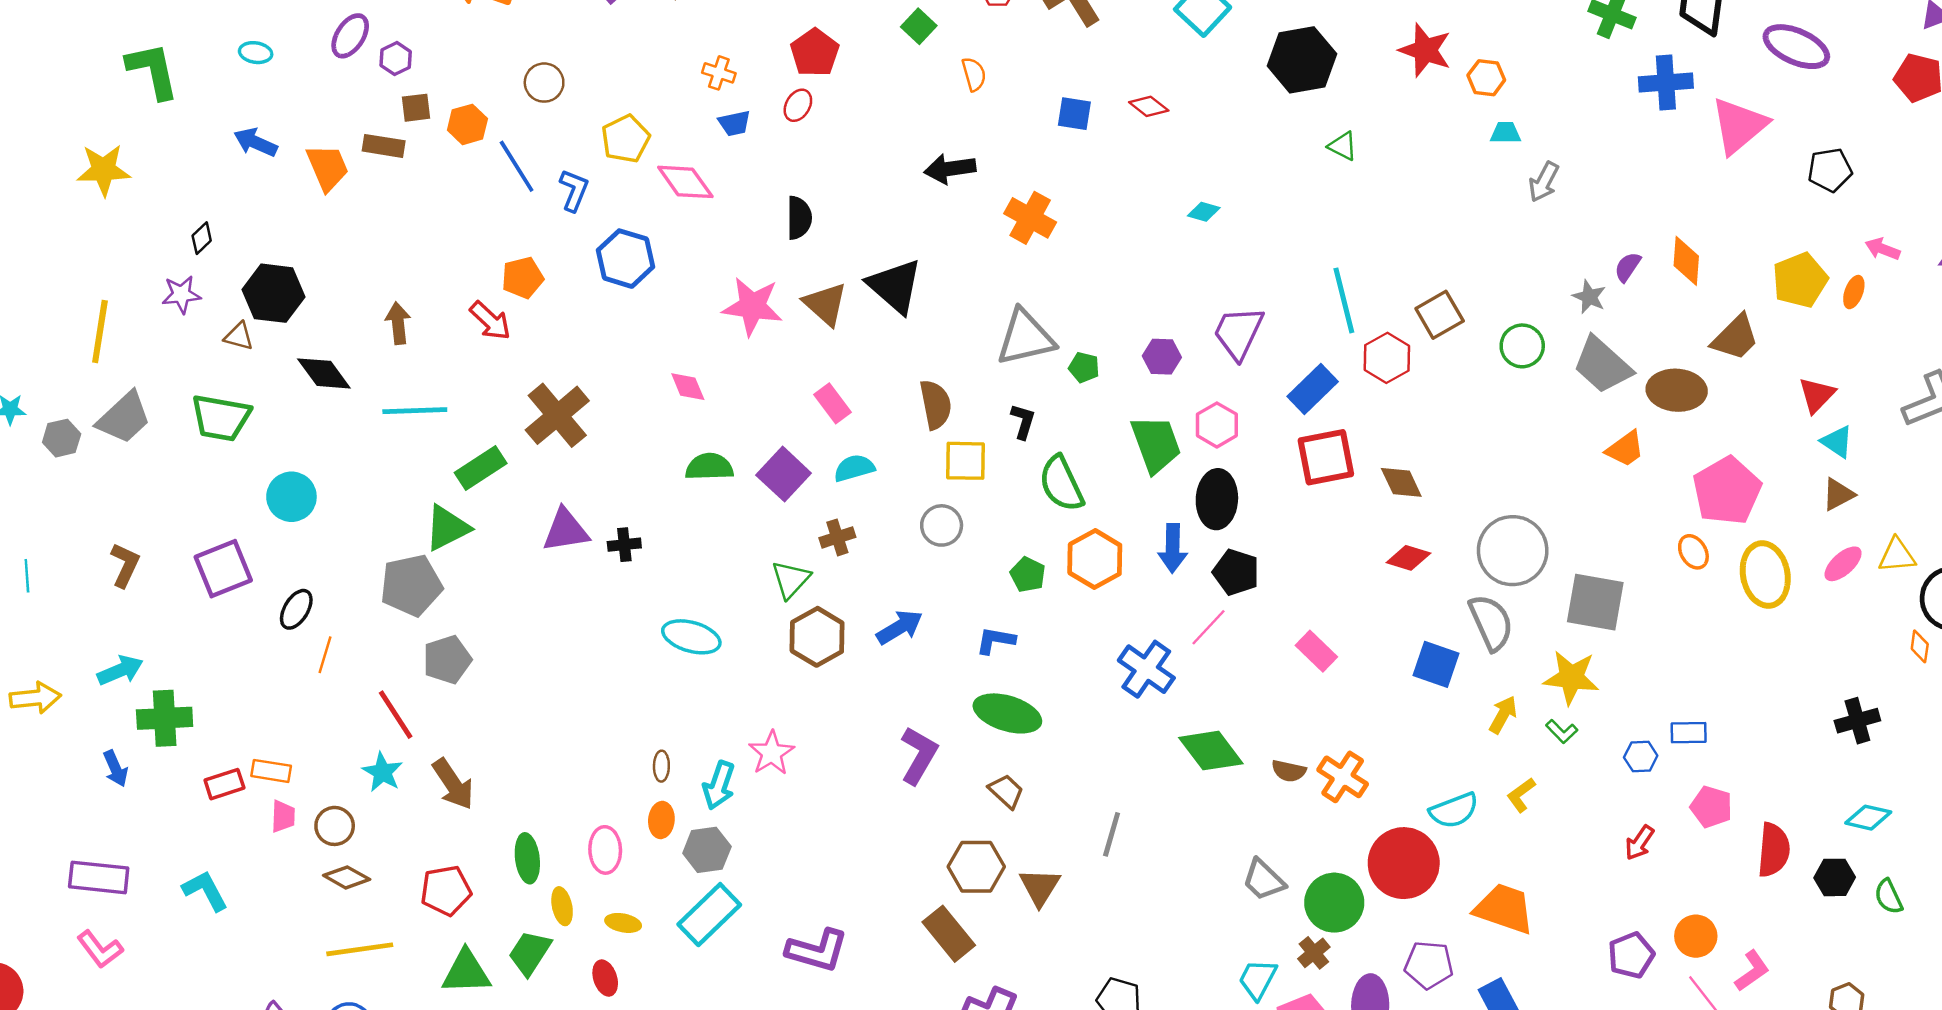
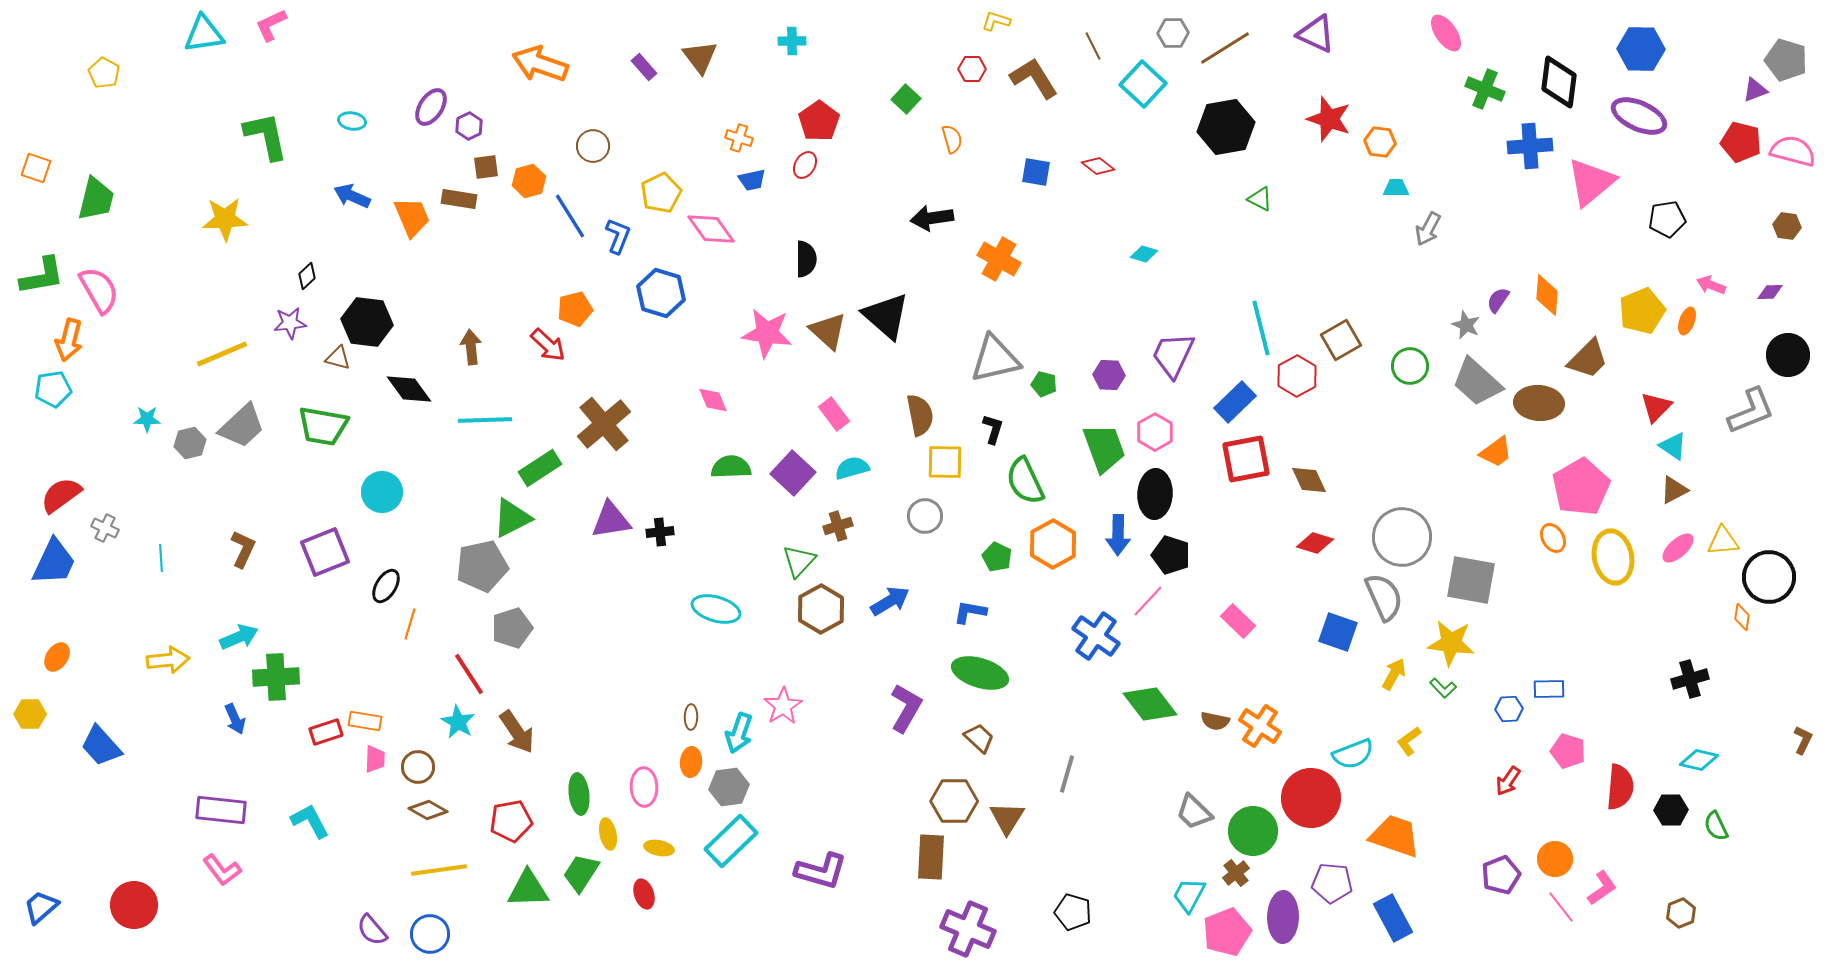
yellow line: (100, 332) -> (222, 354), turned 58
brown rectangle: (949, 934) -> (931, 857), turned 42

